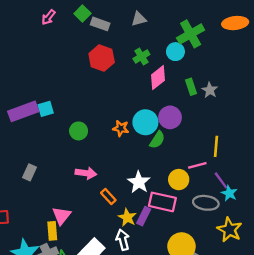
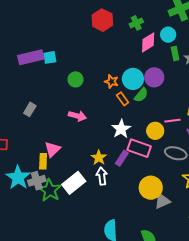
cyan circle: (175, 52) -> (168, 35), moved
orange rectangle: (108, 196) -> (123, 99), moved
yellow star: (127, 217) -> (99, 158), moved

